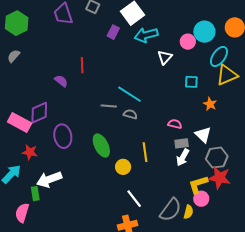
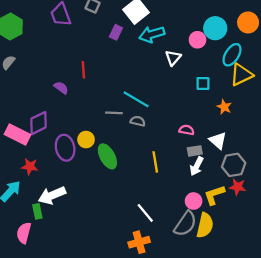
yellow circle: (123, 167) -> (86, 140), moved
red star: (220, 178) -> (237, 187), size x0.7
pink circle: (201, 199) -> (194, 201), moved
yellow semicircle: (188, 212) -> (205, 225), size x1.6

